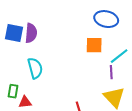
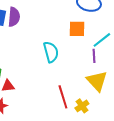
cyan semicircle: (35, 68) -> (51, 52), moved

